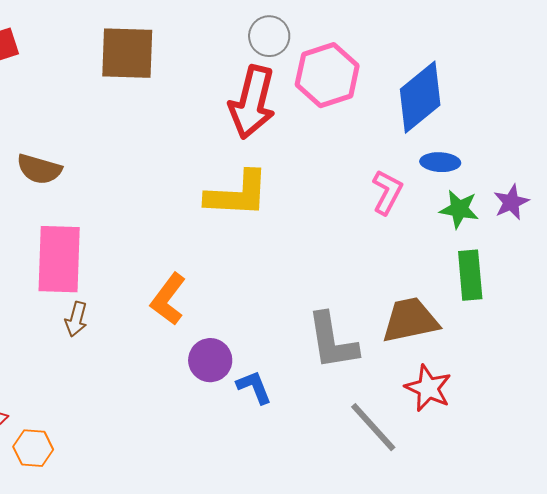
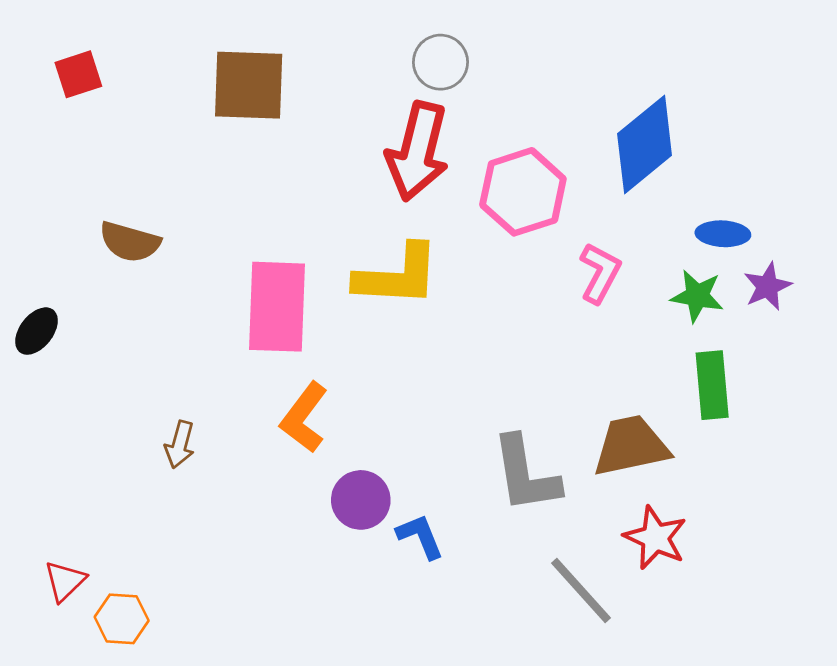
pink hexagon: (327, 75) -> (523, 192), moved
blue ellipse: (440, 162) -> (723, 234), moved
pink rectangle: (59, 259) -> (277, 307), moved

